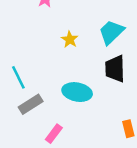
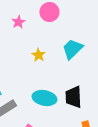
black trapezoid: (115, 69) -> (73, 97), moved

